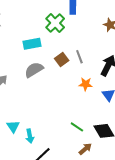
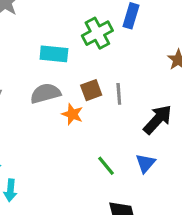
orange star: (86, 84) -> (72, 114), moved
green line: (77, 127) -> (106, 166), moved

